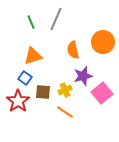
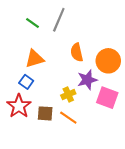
green line: (31, 22) -> (33, 23), turned -32
orange circle: (103, 42) -> (108, 61), moved
brown square: (43, 92) -> (45, 113), moved
pink square: (102, 93) -> (107, 98), turned -30

